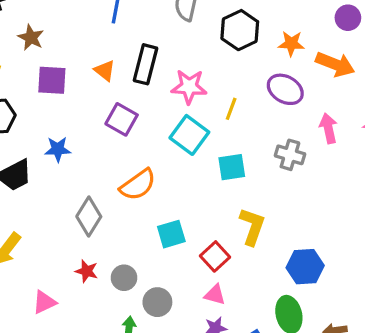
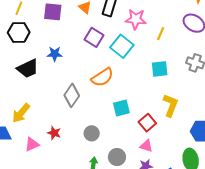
cyan square: (189, 135) -> (122, 46), moved
red star: (87, 271) -> (54, 133), moved
pink triangle: (44, 302) -> (32, 144), moved
gray circle: (157, 302) -> (117, 157), moved

